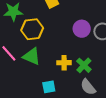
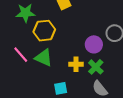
purple circle: (82, 29) -> (94, 44), moved

